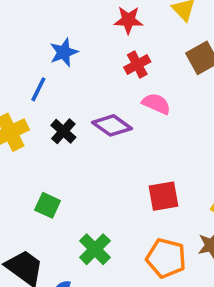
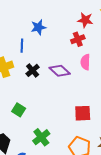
red star: (128, 20) -> (85, 20), moved
blue line: (38, 89) -> (22, 46), turned -32
pink semicircle: (156, 104) -> (85, 62), turned -119

